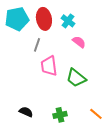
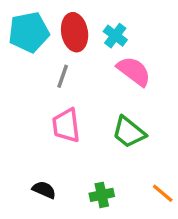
pink semicircle: (79, 42) -> (134, 71), size x1.5
pink trapezoid: (49, 66) -> (66, 125), moved

